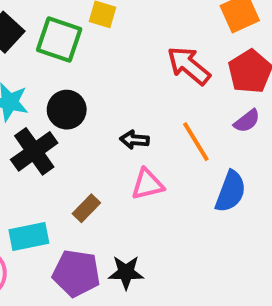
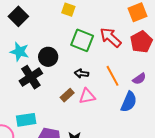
green square: (59, 40) -> (82, 40), moved
purple semicircle: (247, 121) -> (139, 79), moved
brown rectangle: (86, 208) -> (67, 95), moved

